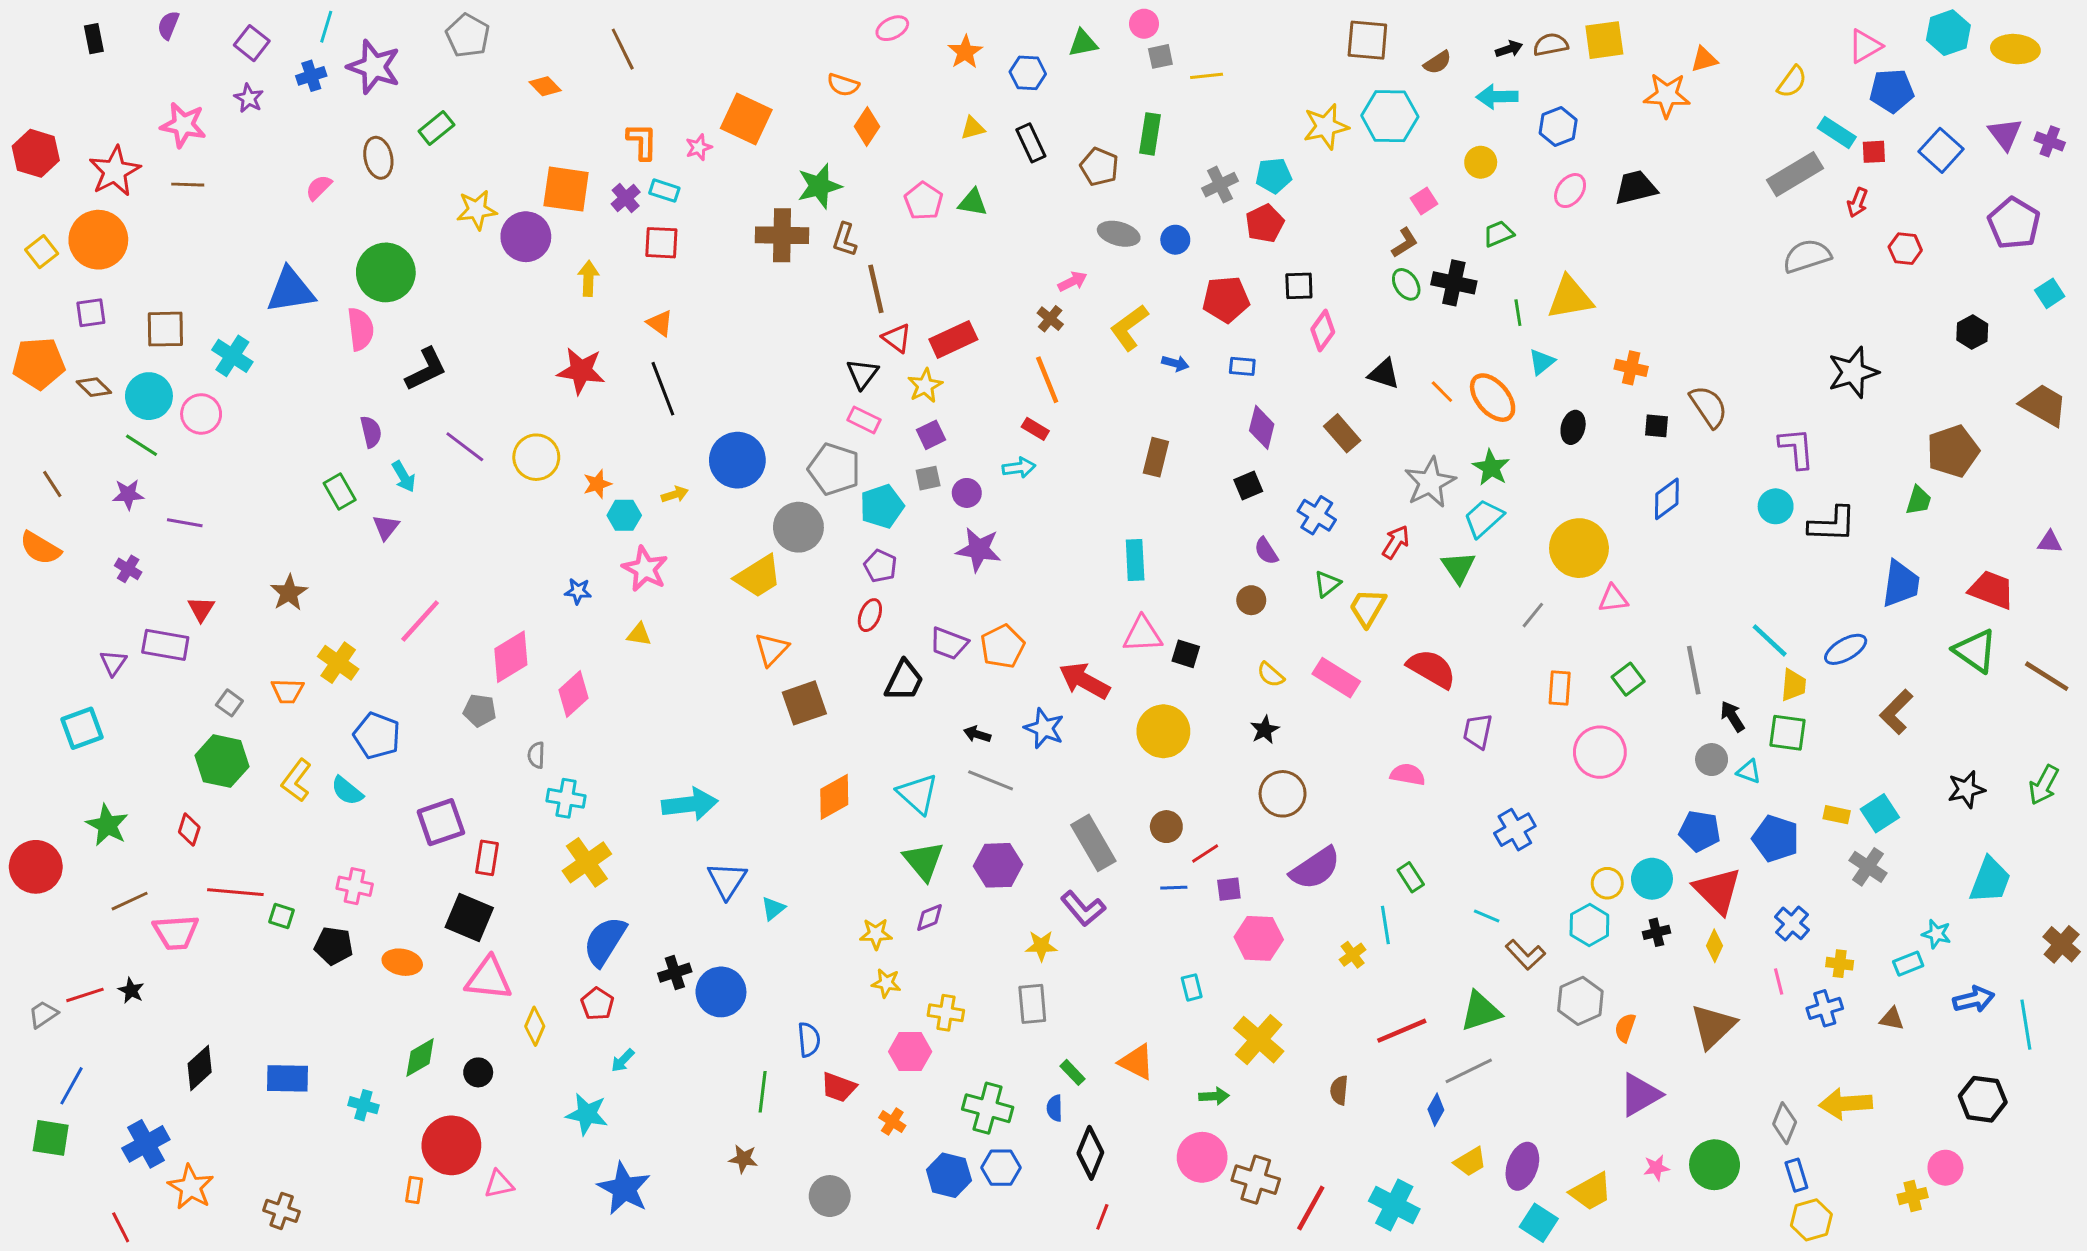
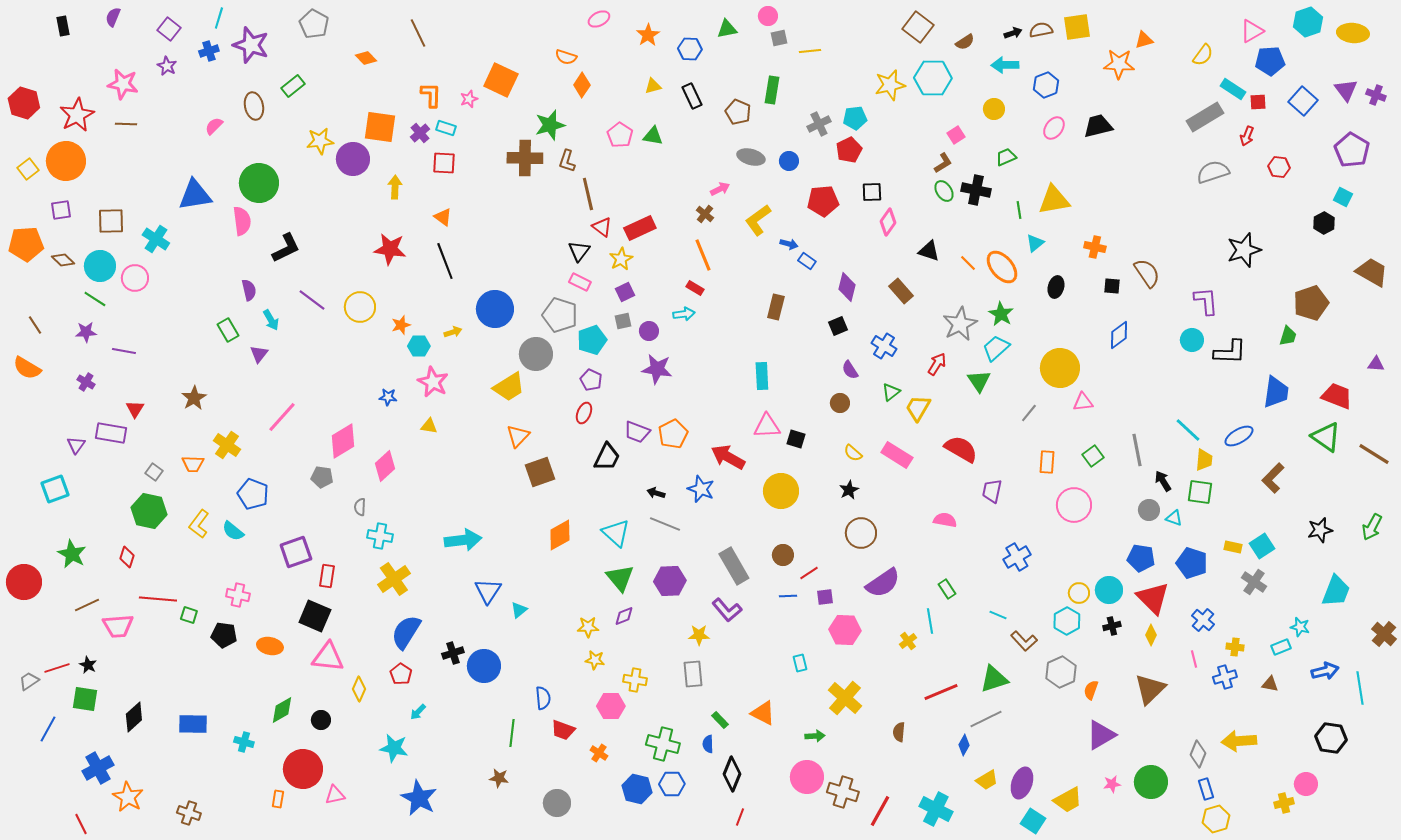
brown square: (1367, 40) -> (918, 27), turned 32
cyan square: (2050, 293) -> (1343, 197), moved, turned -30
blue rectangle: (1242, 366) -> (807, 261), moved, turned 30
green square: (51, 1138) -> (85, 699), moved

